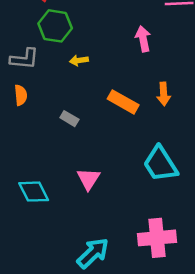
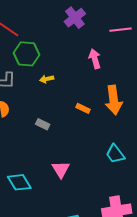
orange arrow: (164, 94) -> (114, 100), size x1.6
orange rectangle: (123, 102) -> (83, 108), size x0.6
cyan trapezoid: (160, 164) -> (115, 154), size x0.7

